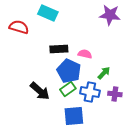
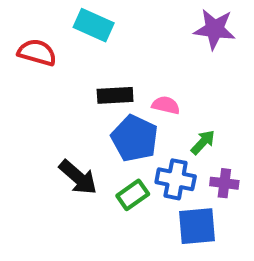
green rectangle: (68, 89) -> (133, 195), moved
blue square: (74, 116) -> (197, 226), moved

